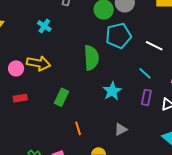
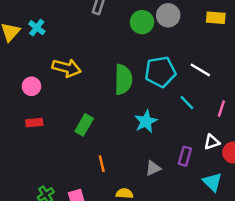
cyan cross: (44, 26) -> (37, 28), moved
cyan pentagon: (118, 36) -> (160, 72), moved
yellow arrow: (39, 63) -> (67, 68), moved
purple rectangle: (146, 97) -> (185, 156), moved

